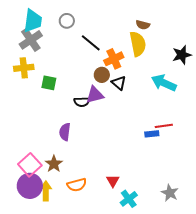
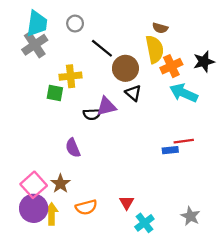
orange cross: (114, 59) -> (171, 66), moved
yellow cross: (24, 68) -> (71, 76), moved
brown circle: (102, 75) -> (125, 68), moved, size x1.5
purple semicircle: (65, 132) -> (73, 148), turned -30

